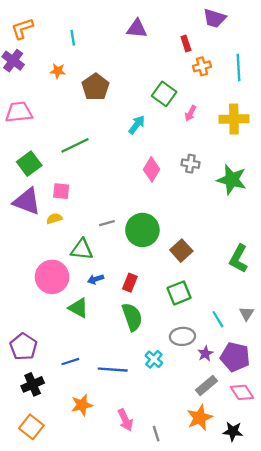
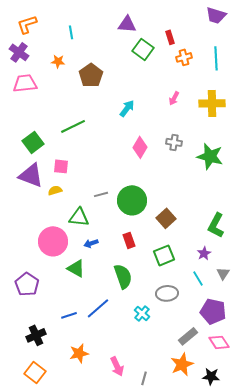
purple trapezoid: (215, 18) -> (216, 15), moved
green square: (164, 94) -> (143, 49), moved
pink trapezoid: (19, 112) -> (25, 83), moved
red rectangle: (130, 283) -> (129, 240), moved, turned -42
purple pentagon: (23, 347) -> (27, 284), moved
purple star: (205, 354) -> (204, 253), moved
blue line: (113, 370) -> (98, 308), moved, turned -45
gray line: (156, 434) -> (144, 378), turned 32

